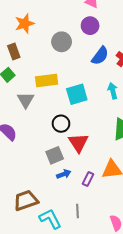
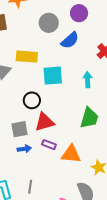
blue semicircle: (100, 56) -> (70, 40), moved
red triangle: (78, 143) -> (44, 122), turned 35
purple rectangle: (88, 179) -> (49, 145), moved, turned 72

